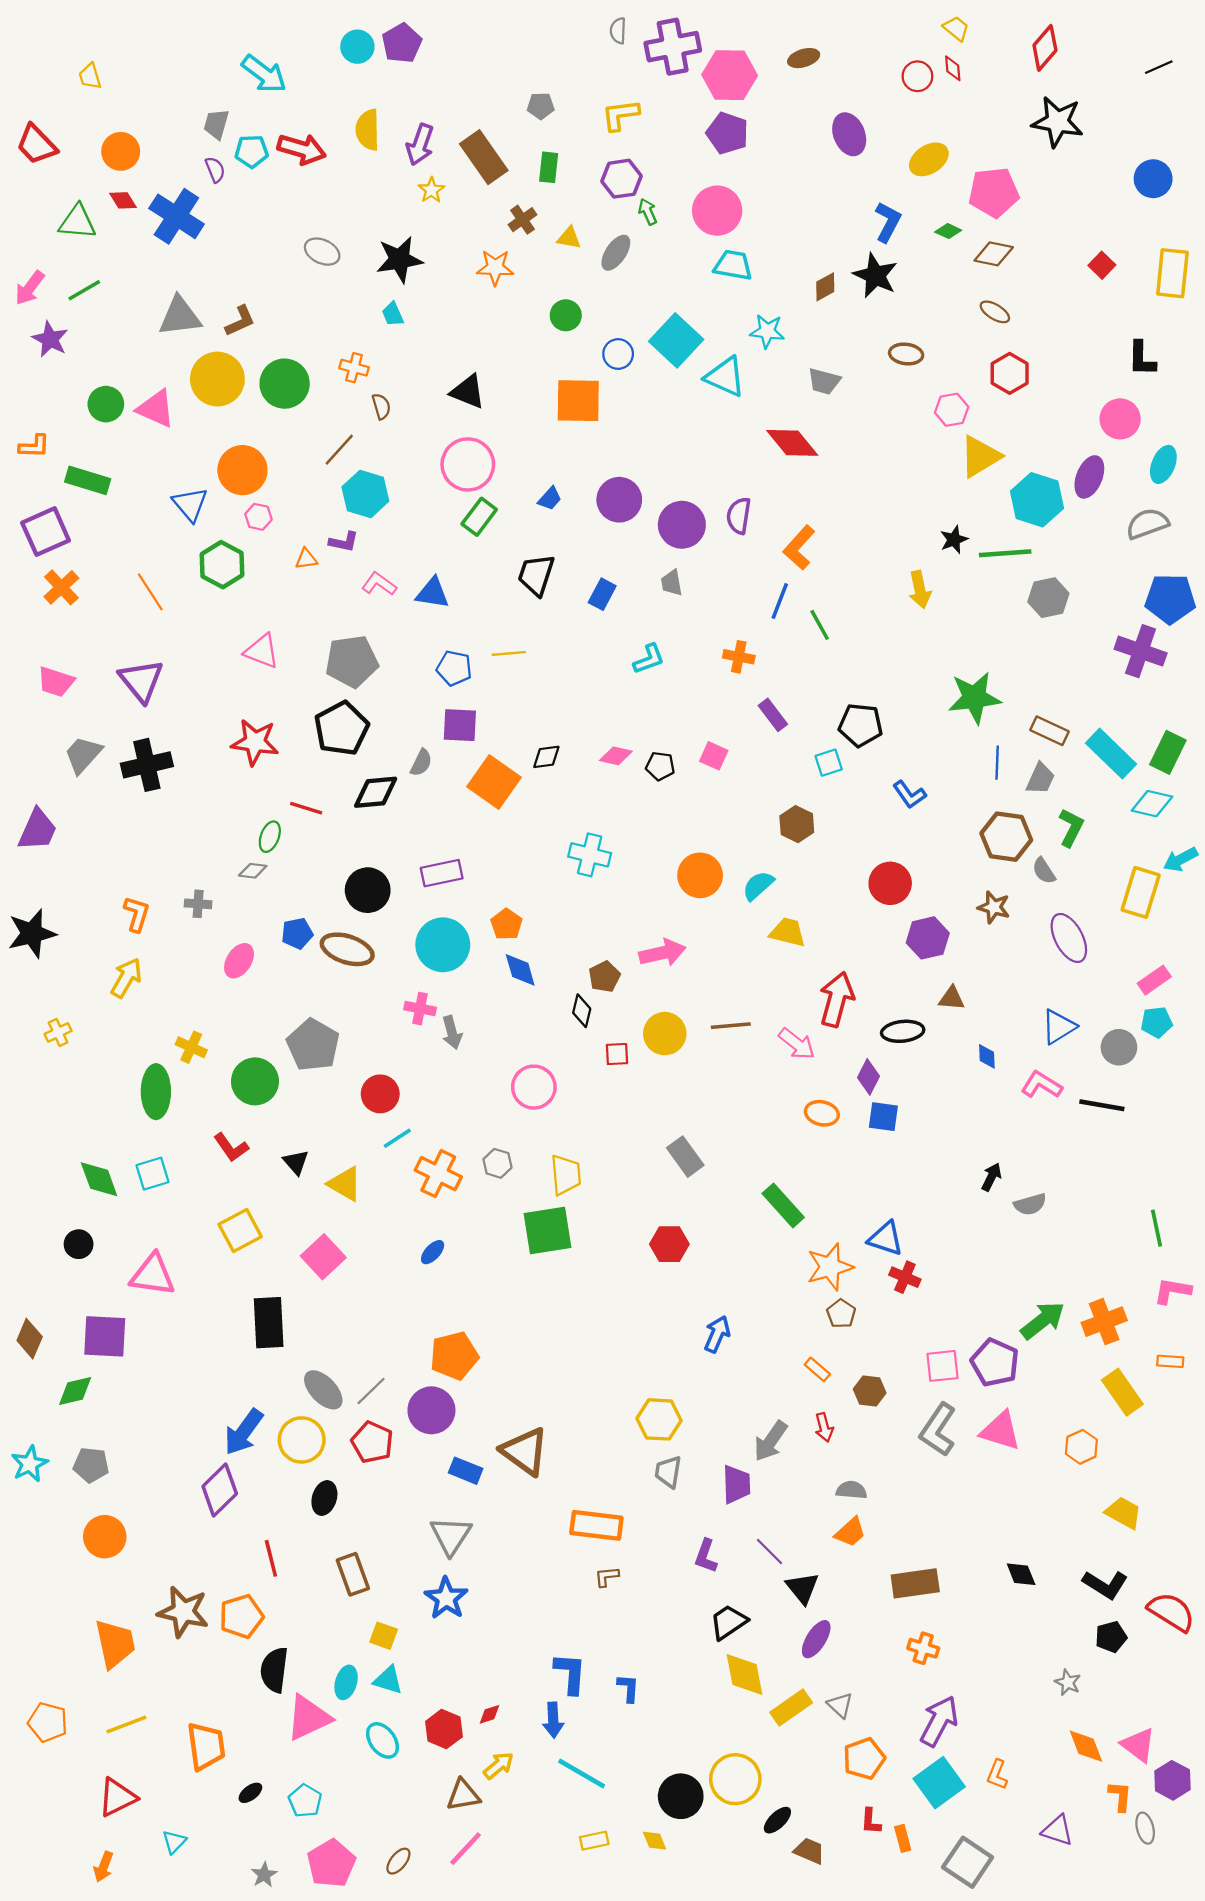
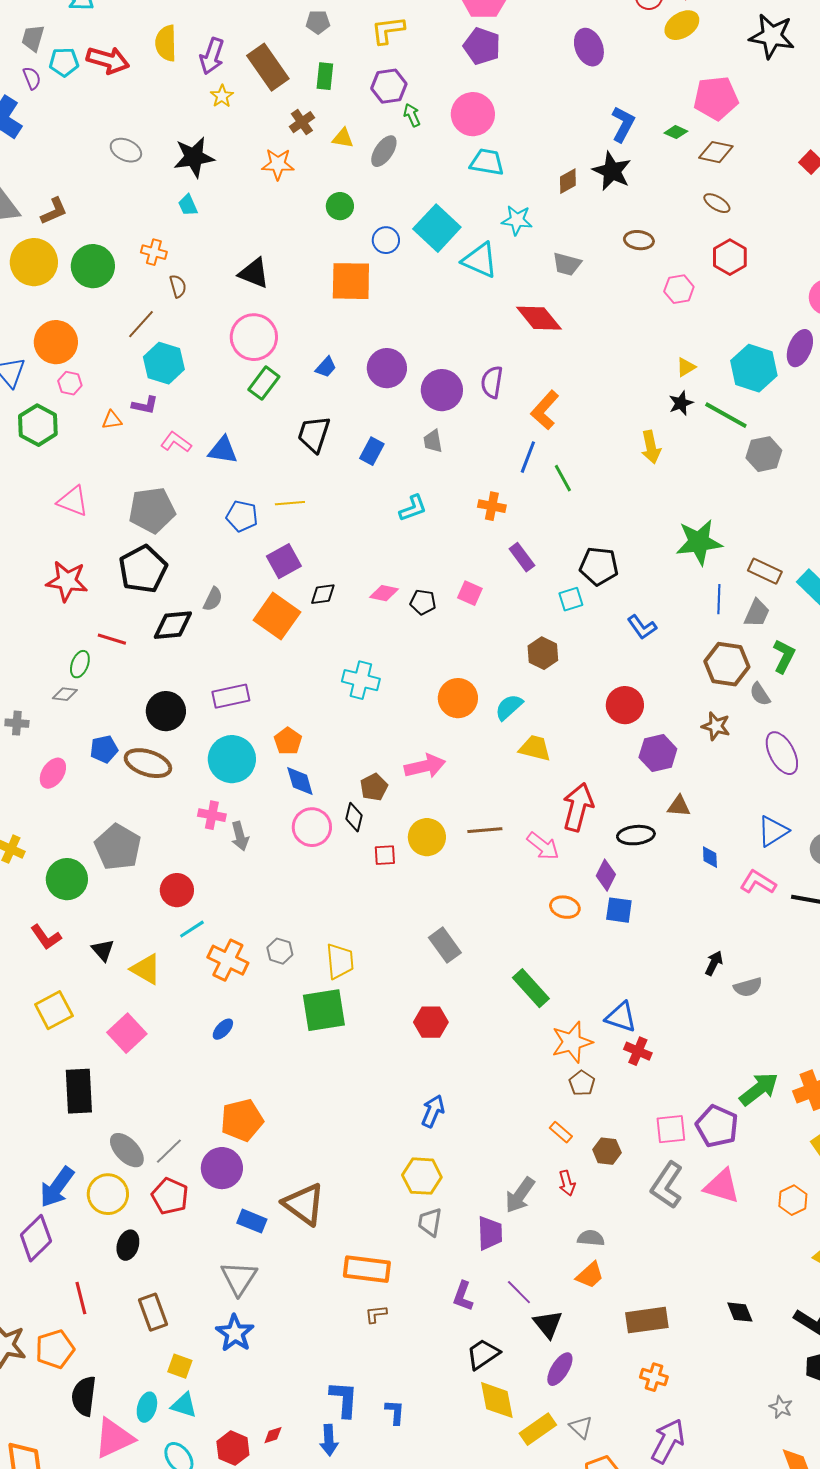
yellow ellipse: (929, 159) -> (682, 25), moved
yellow triangle: (980, 456) -> (686, 367), moved, size x0.5
green line: (1005, 553) -> (726, 415), turned 33
purple square: (460, 725) -> (284, 561), moved, turned -32
pink circle: (534, 1087) -> (312, 827), moved
blue arrow: (717, 1334) -> (433, 1111), moved

